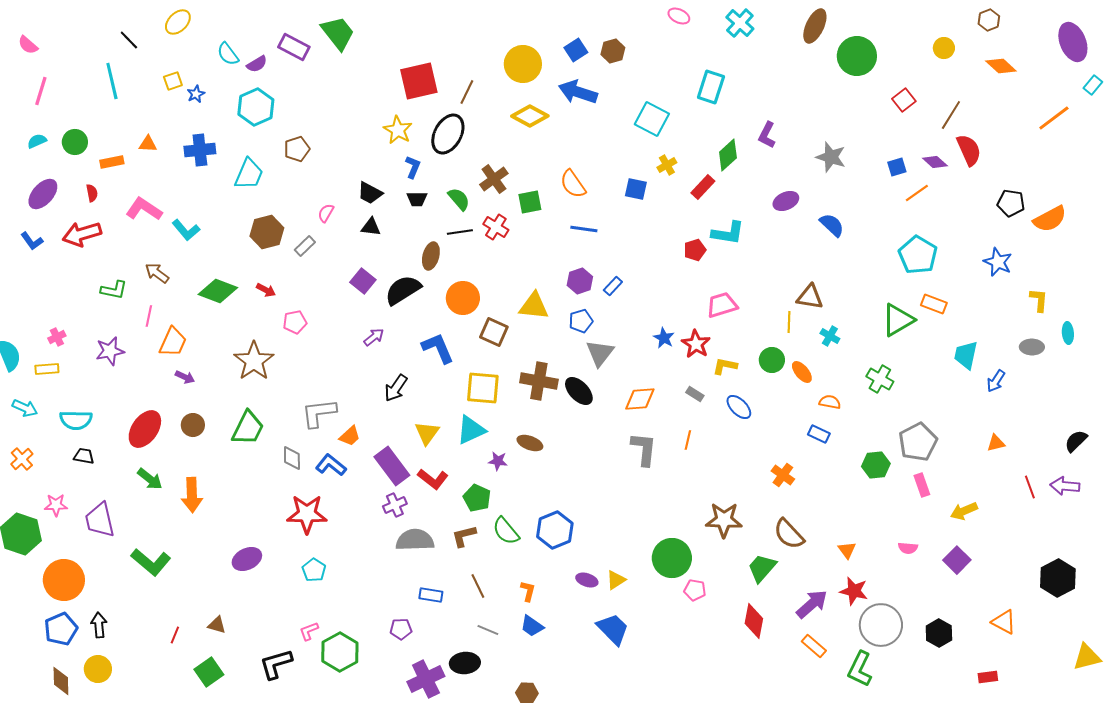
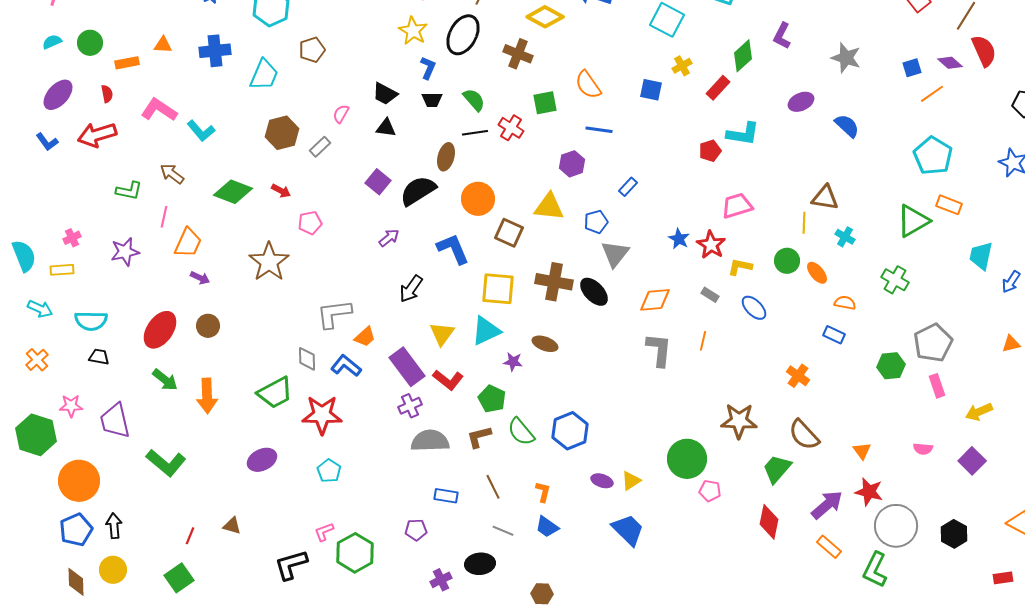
brown cross: (494, 179) -> (518, 54), moved, turned -32
purple hexagon: (580, 281) -> (572, 164), moved
green trapezoid: (248, 428) -> (275, 393), moved, turned 36
green square: (209, 672) -> (179, 578), moved
purple cross: (426, 679) -> (441, 580), size x0.6

